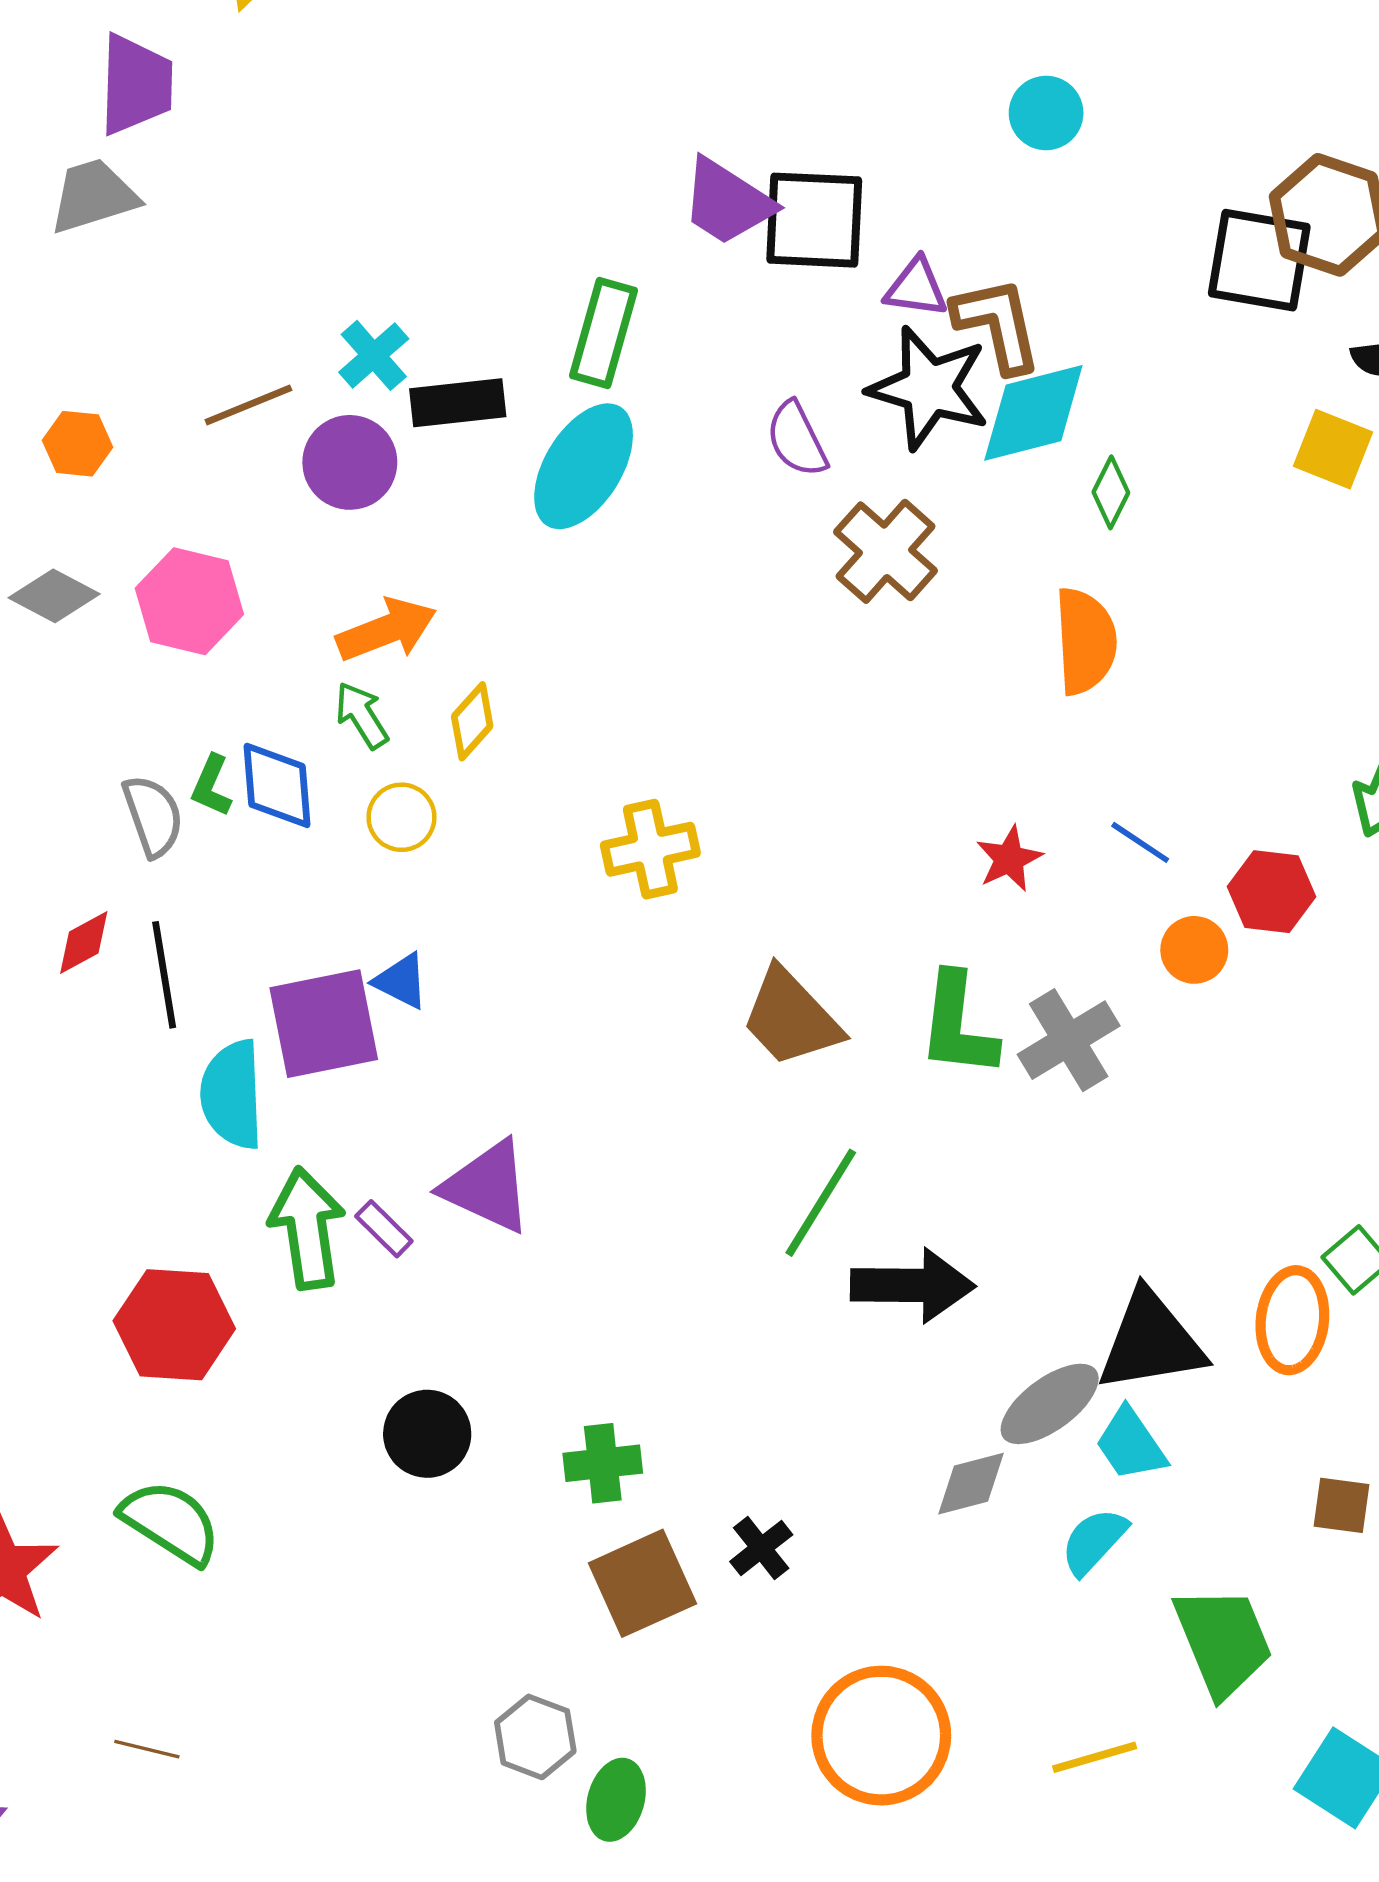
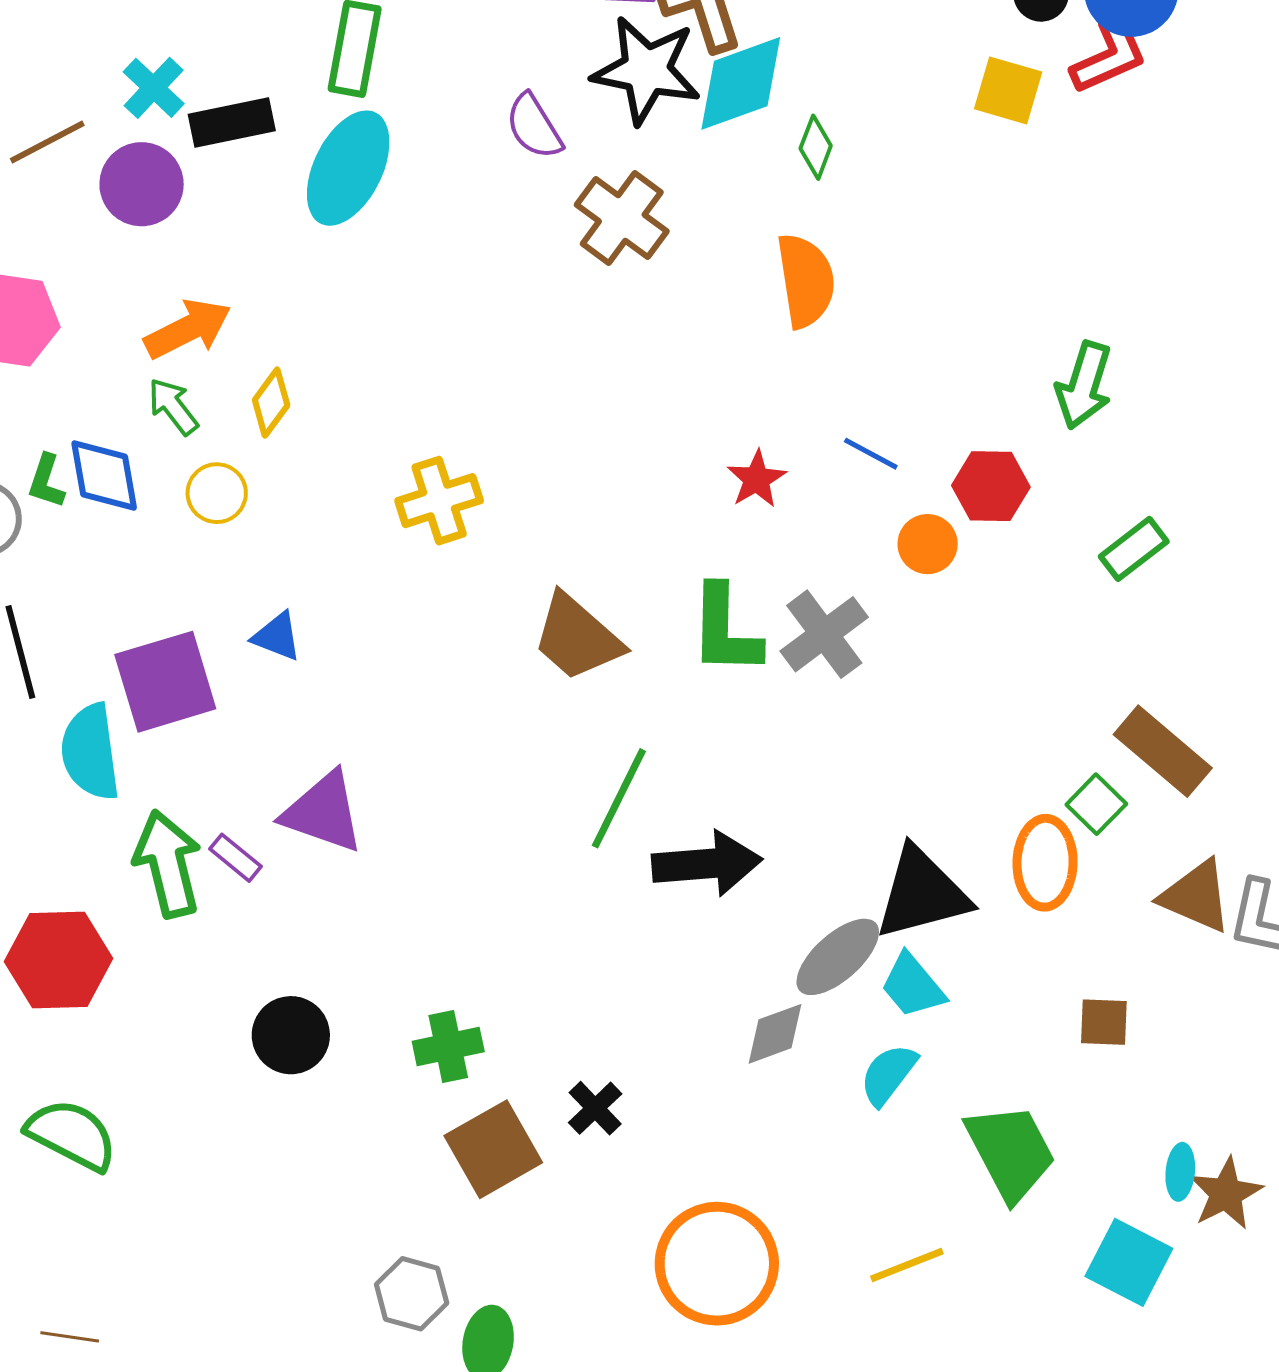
blue triangle: (401, 981) -> (277, 636), moved

